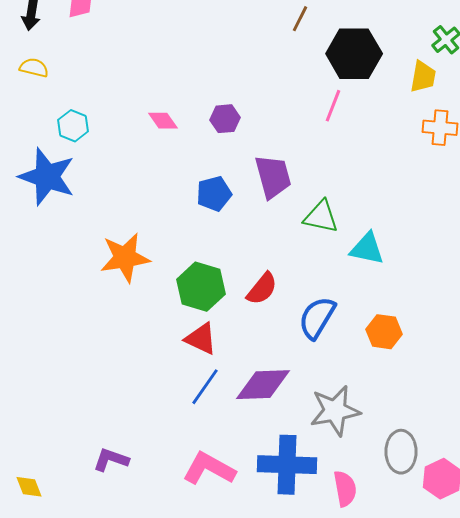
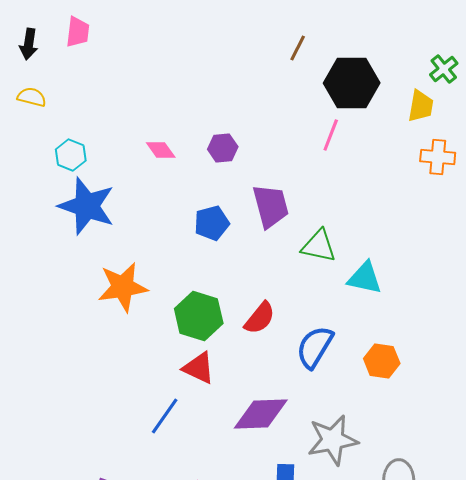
blue star: (47, 177) -> (87, 206), moved
blue line: (205, 387) -> (165, 416), moved

